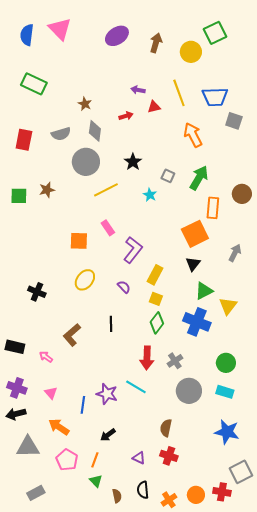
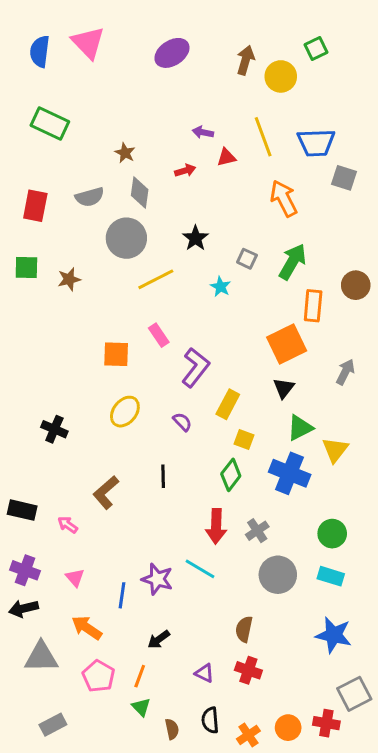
green square: (215, 33) -> (316, 49), size x0.7
brown arrow: (156, 43) -> (245, 60), moved
green square: (19, 196) -> (26, 268), moved
yellow square: (156, 299) -> (244, 439), moved

